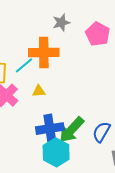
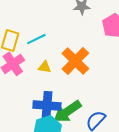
orange cross: (44, 53) -> (75, 61), moved, turned 32

